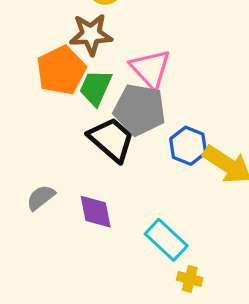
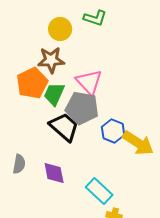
gray semicircle: (41, 197) -> (19, 164), turned 138

